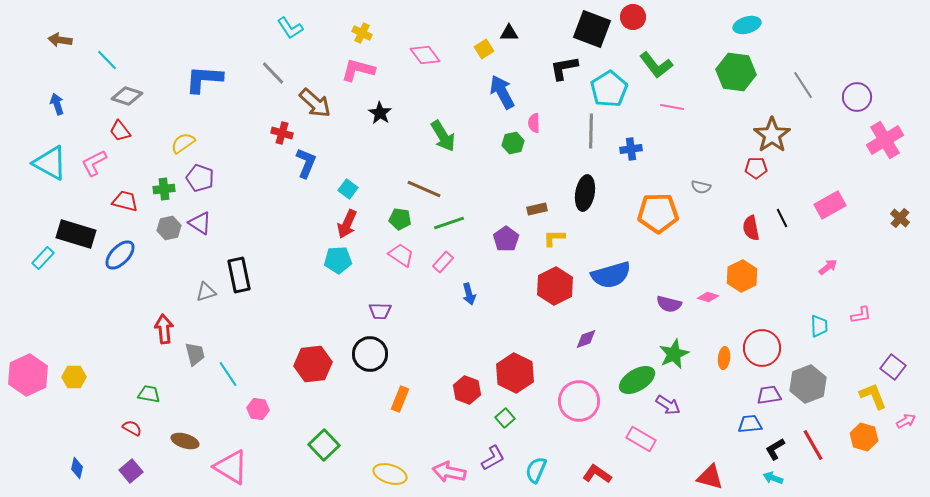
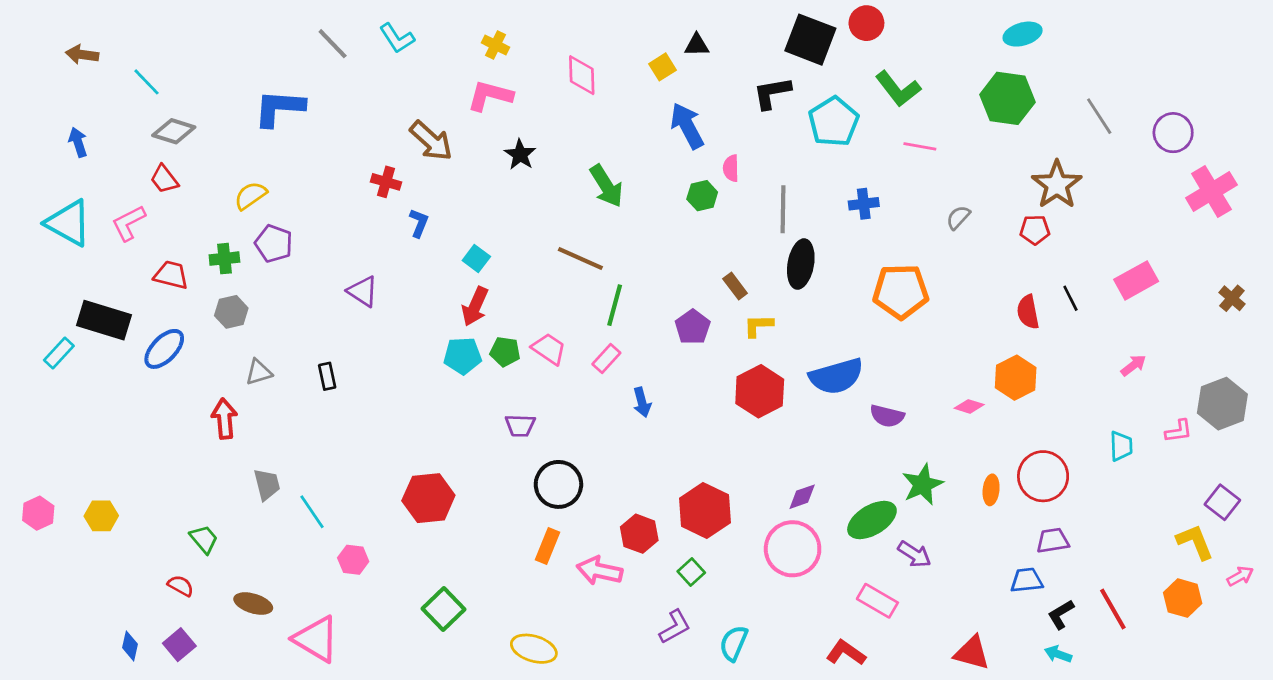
pink diamond: (425, 55) -> (582, 75), turned 36
gray line: (273, 73) -> (333, 44), moved
gray line: (591, 131) -> (783, 209), moved
blue L-shape: (306, 163) -> (419, 223), size x0.7
gray semicircle: (701, 187) -> (958, 217), moved, turned 120
brown rectangle: (537, 209) -> (735, 286), turned 66
green pentagon: (400, 219) -> (505, 352), moved
purple triangle: (200, 223) -> (363, 291), moved
green line: (449, 223) -> (615, 305), turned -56
black rectangle: (239, 275) -> (327, 376), size x0.6
gray triangle: (206, 292) -> (259, 372), moved
purple semicircle: (669, 304) -> (887, 416), moved
red arrow: (164, 329) -> (224, 419), moved
purple diamond: (586, 339) -> (802, 497), moved
black circle: (370, 354) -> (558, 484), moved
pink hexagon: (28, 375) -> (38, 513), size x0.6
gray hexagon: (808, 384) -> (1222, 404), moved
green trapezoid: (149, 394) -> (204, 539), turned 40
blue diamond: (77, 468) -> (130, 646), moved
pink arrow: (449, 472) -> (600, 571), moved
red L-shape: (597, 474) -> (846, 653), moved

